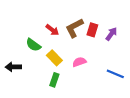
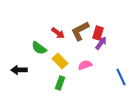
purple arrow: (111, 34) -> (101, 43), moved
blue line: (115, 74) -> (121, 77), turned 42

